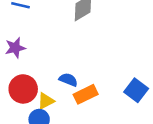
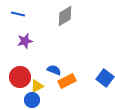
purple star: (15, 48) -> (25, 41), moved

